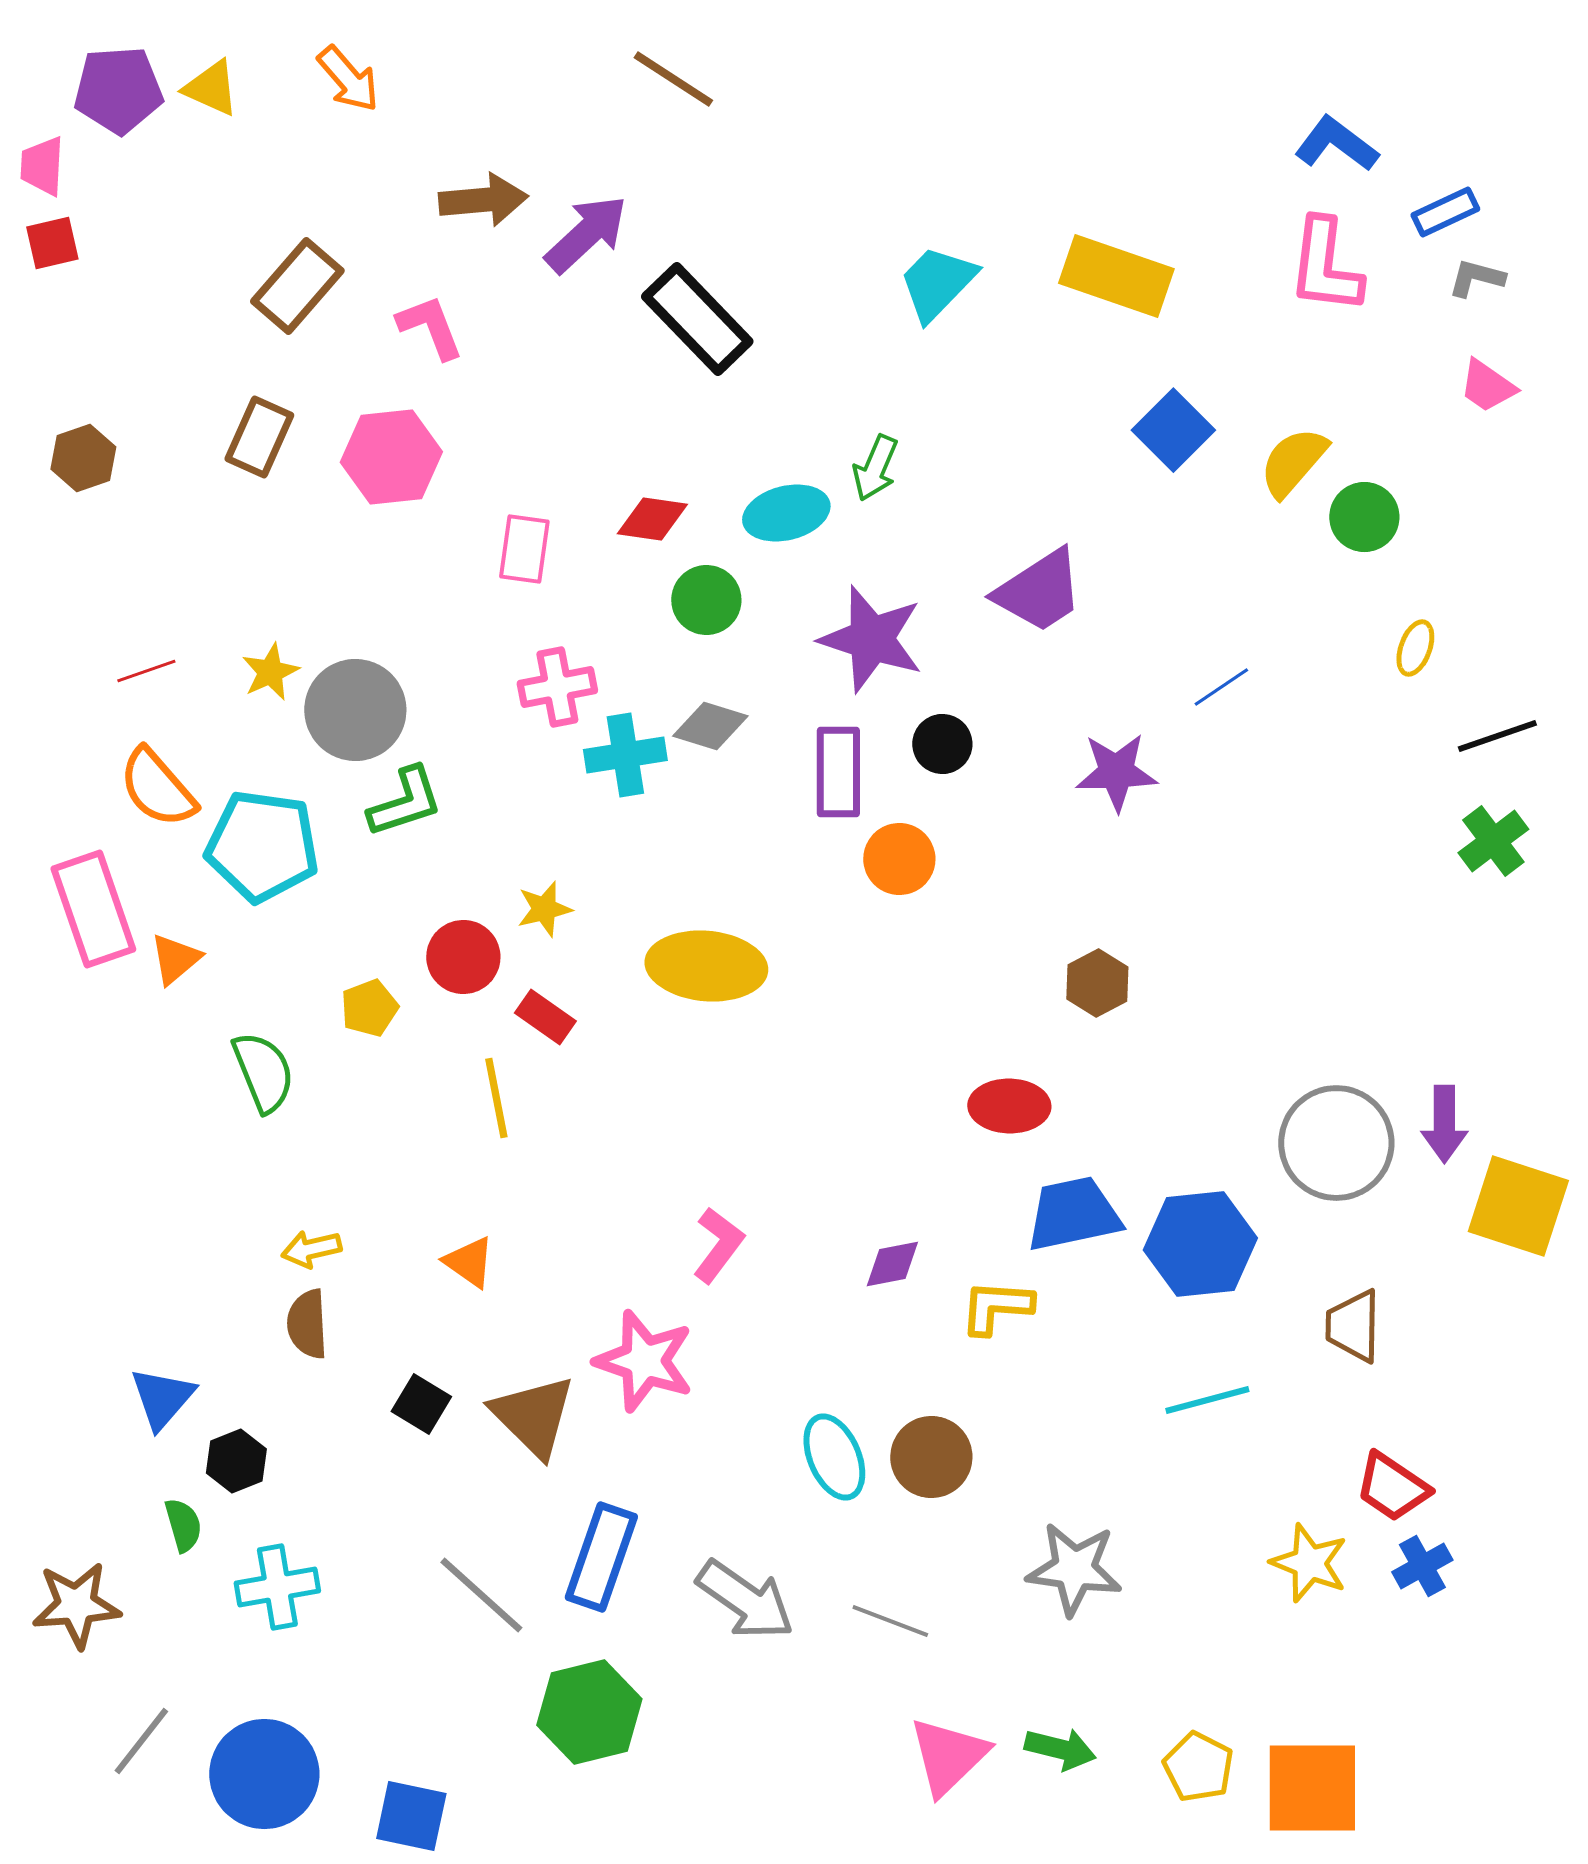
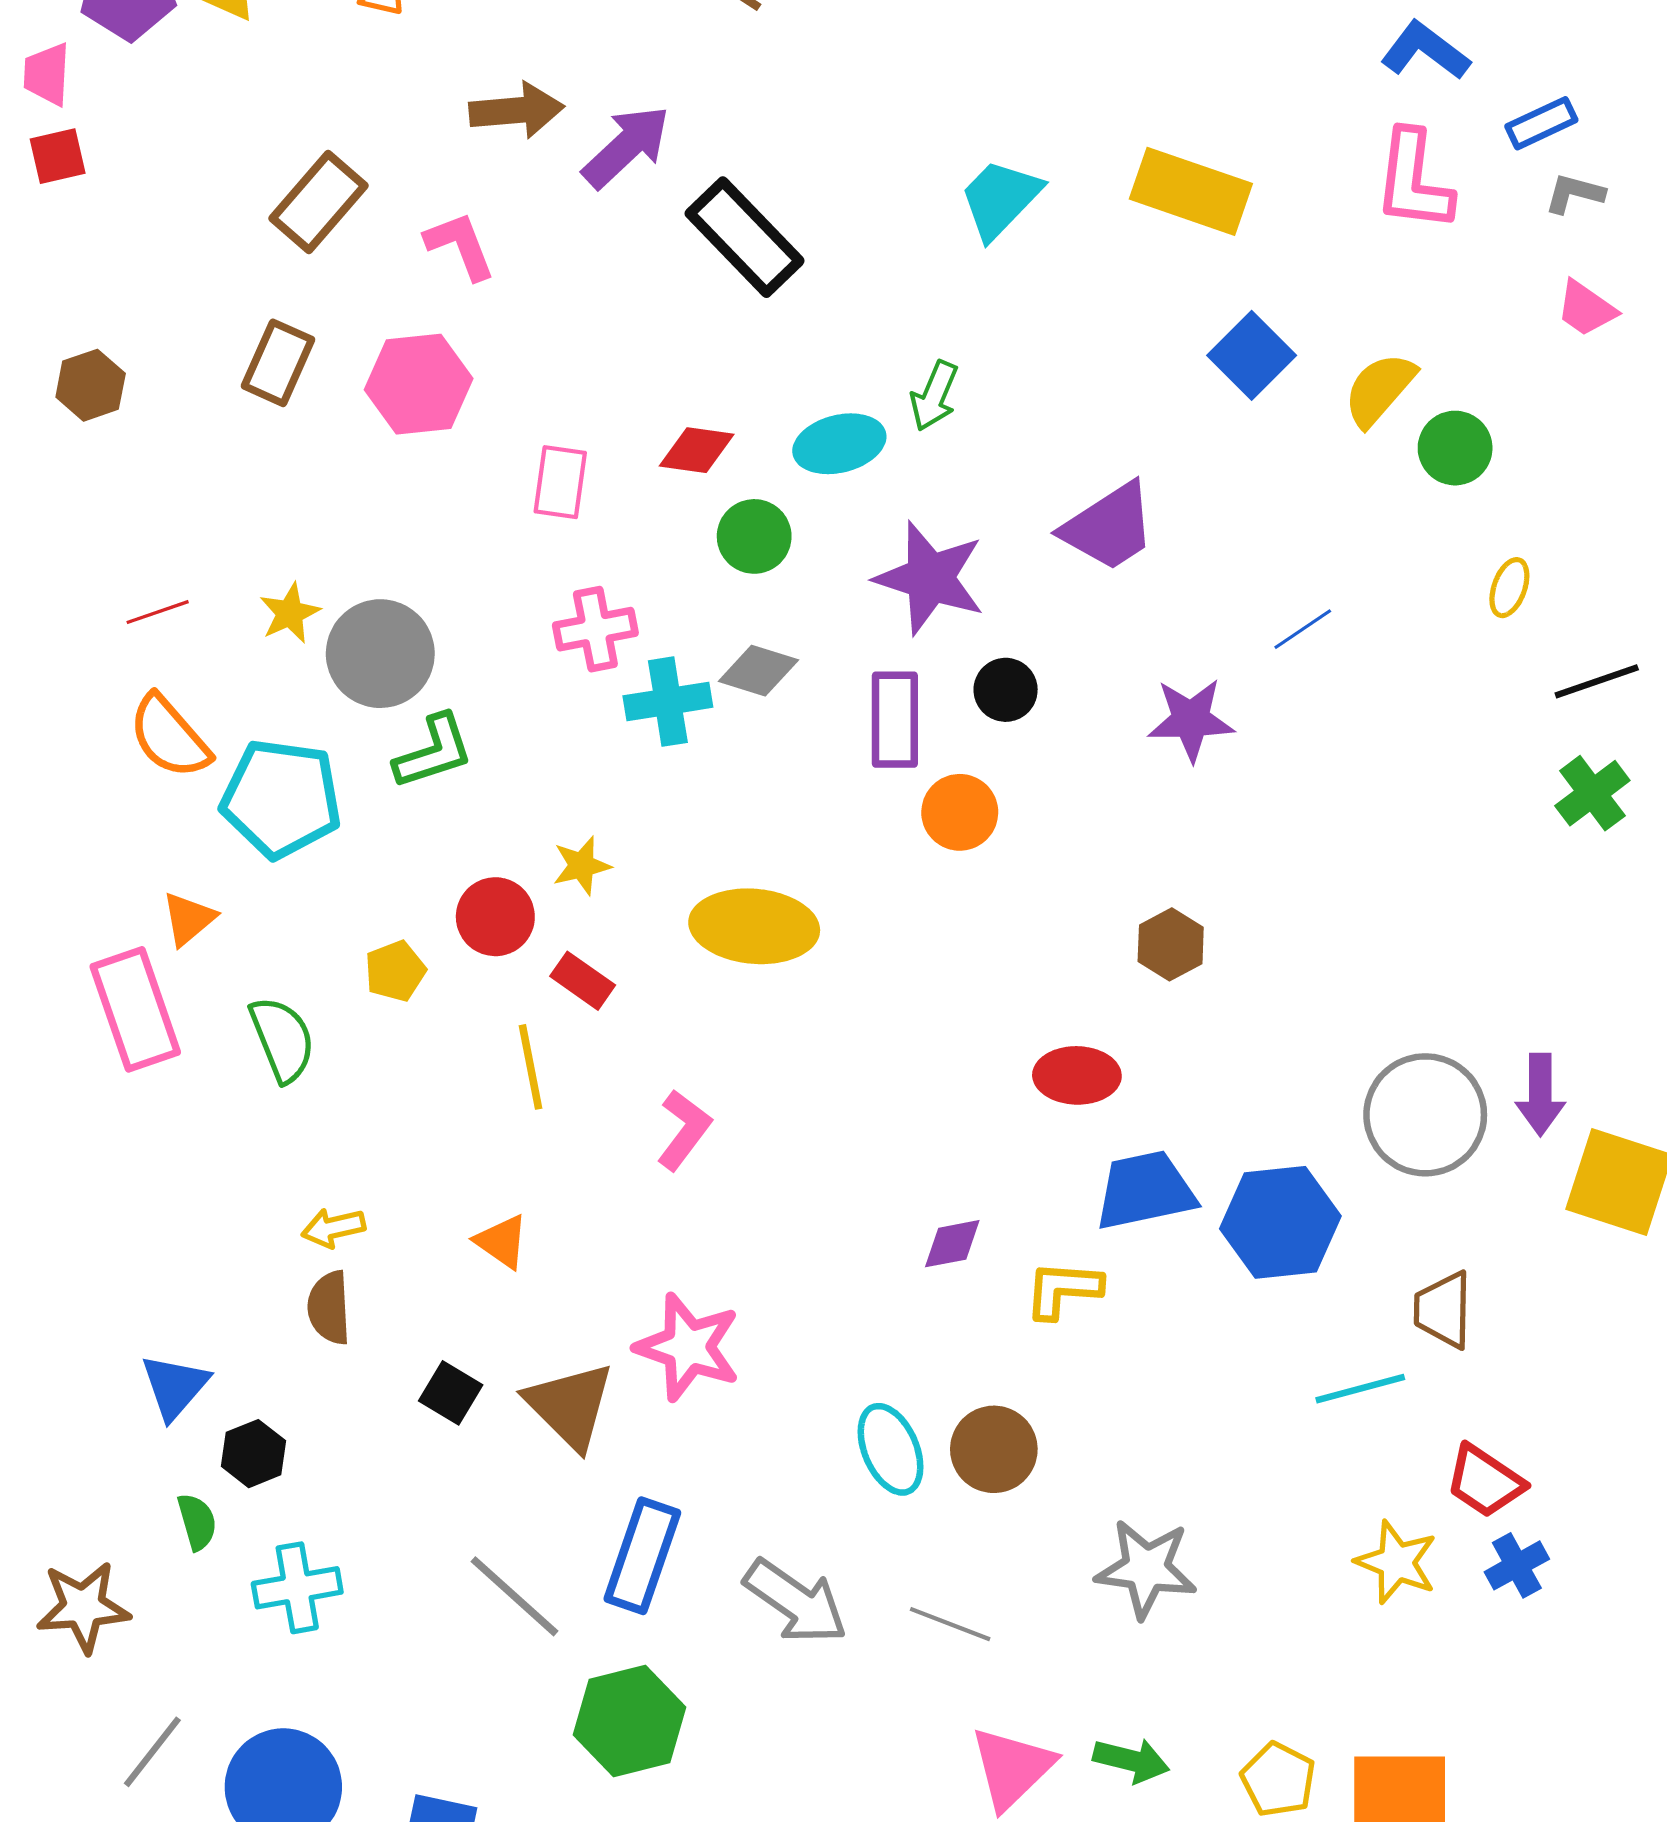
pink rectangle: (93, 909) -> (135, 1009), moved
pink L-shape: (718, 1245) -> (684, 1130), moved
cyan line: (1207, 1400) -> (1360, 1389), moved

